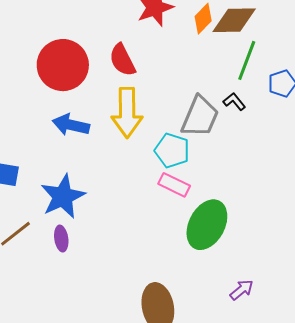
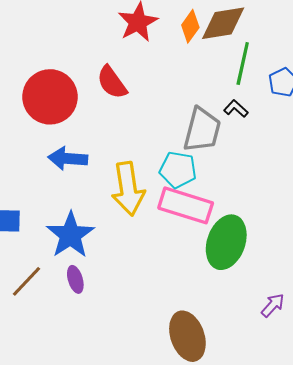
yellow arrow: (127, 113) -> (128, 189), moved
pink rectangle: (174, 185) -> (186, 205), size x1.6

